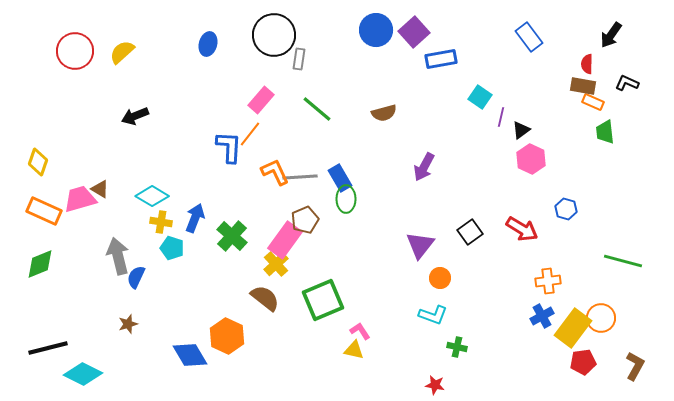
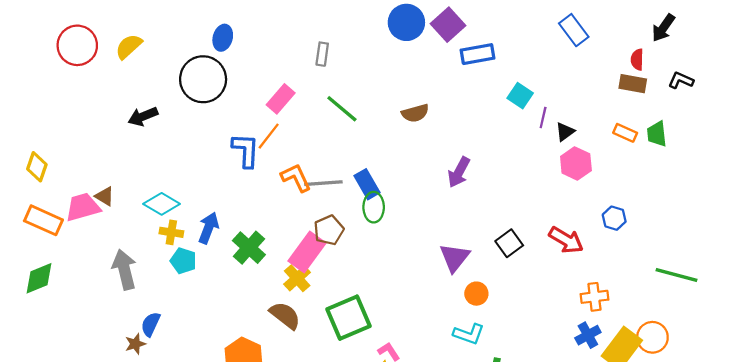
black circle: (274, 35) -> (203, 79), moved
orange rectangle: (593, 102) -> (625, 133), moved
blue semicircle: (136, 277) -> (151, 324), moved

